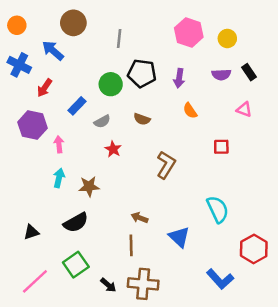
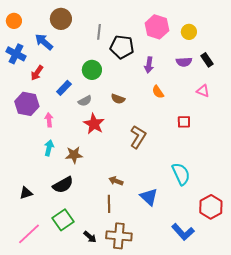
black pentagon: (142, 73) -> (122, 47), moved
red star: (113, 149) -> (94, 124), size x1.5

